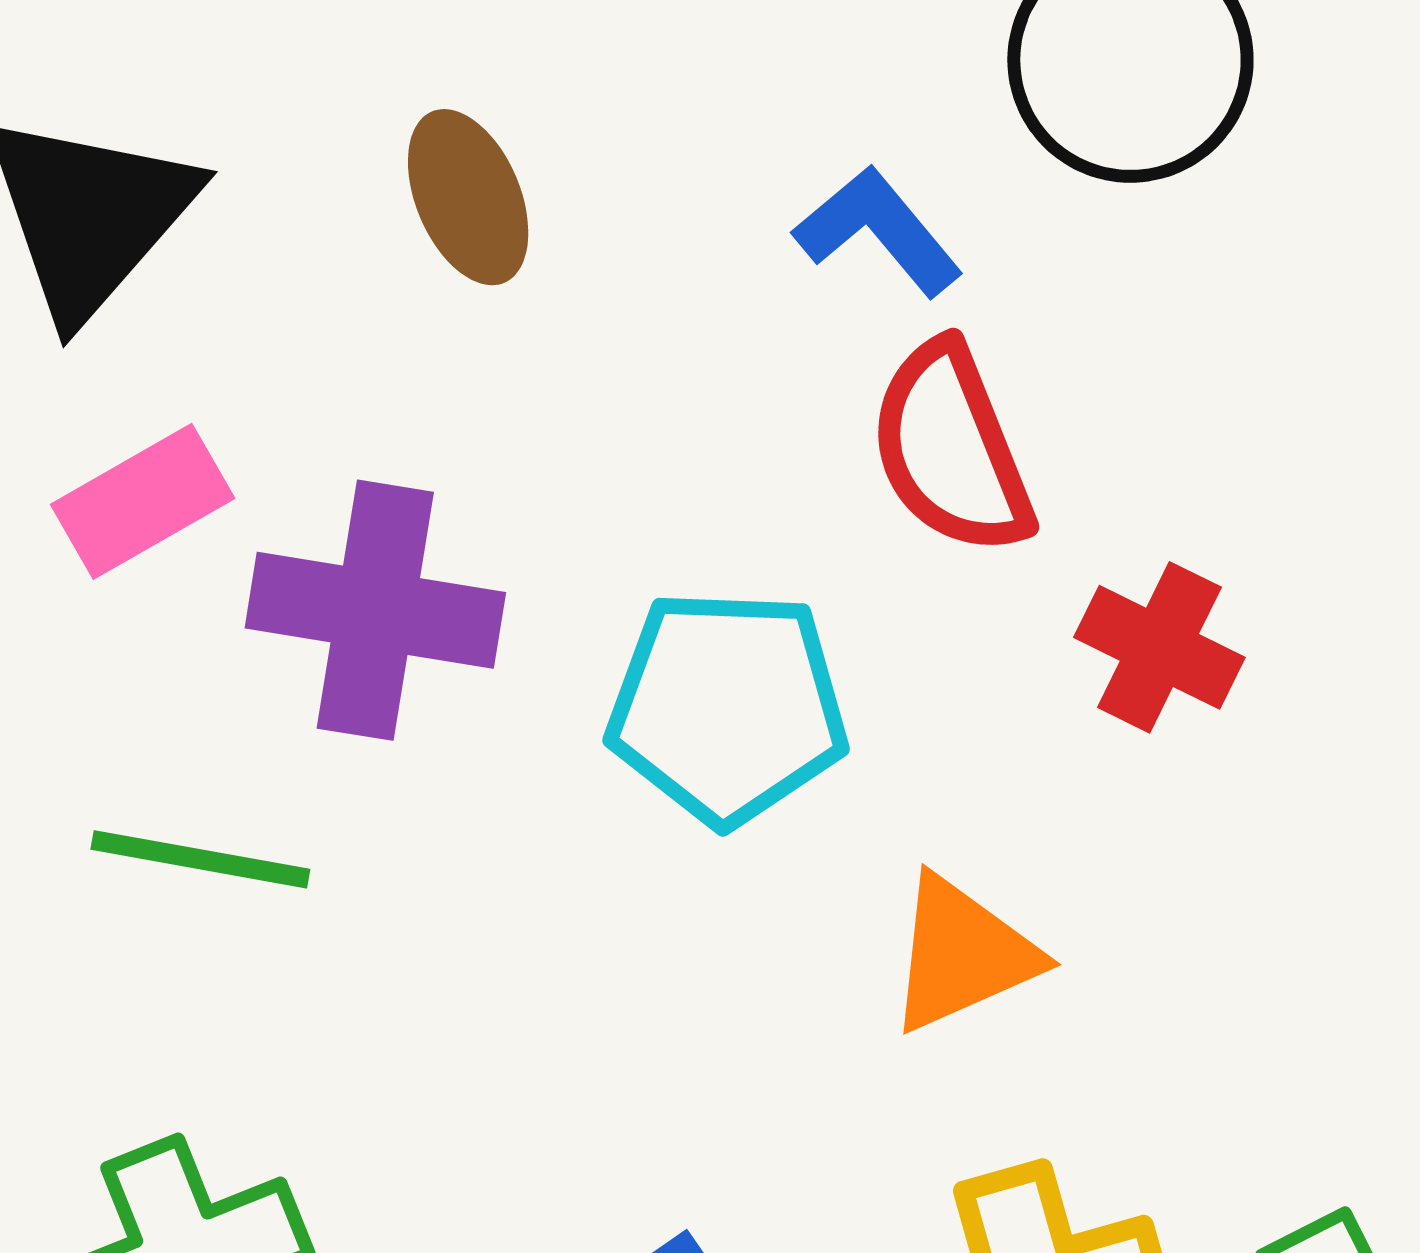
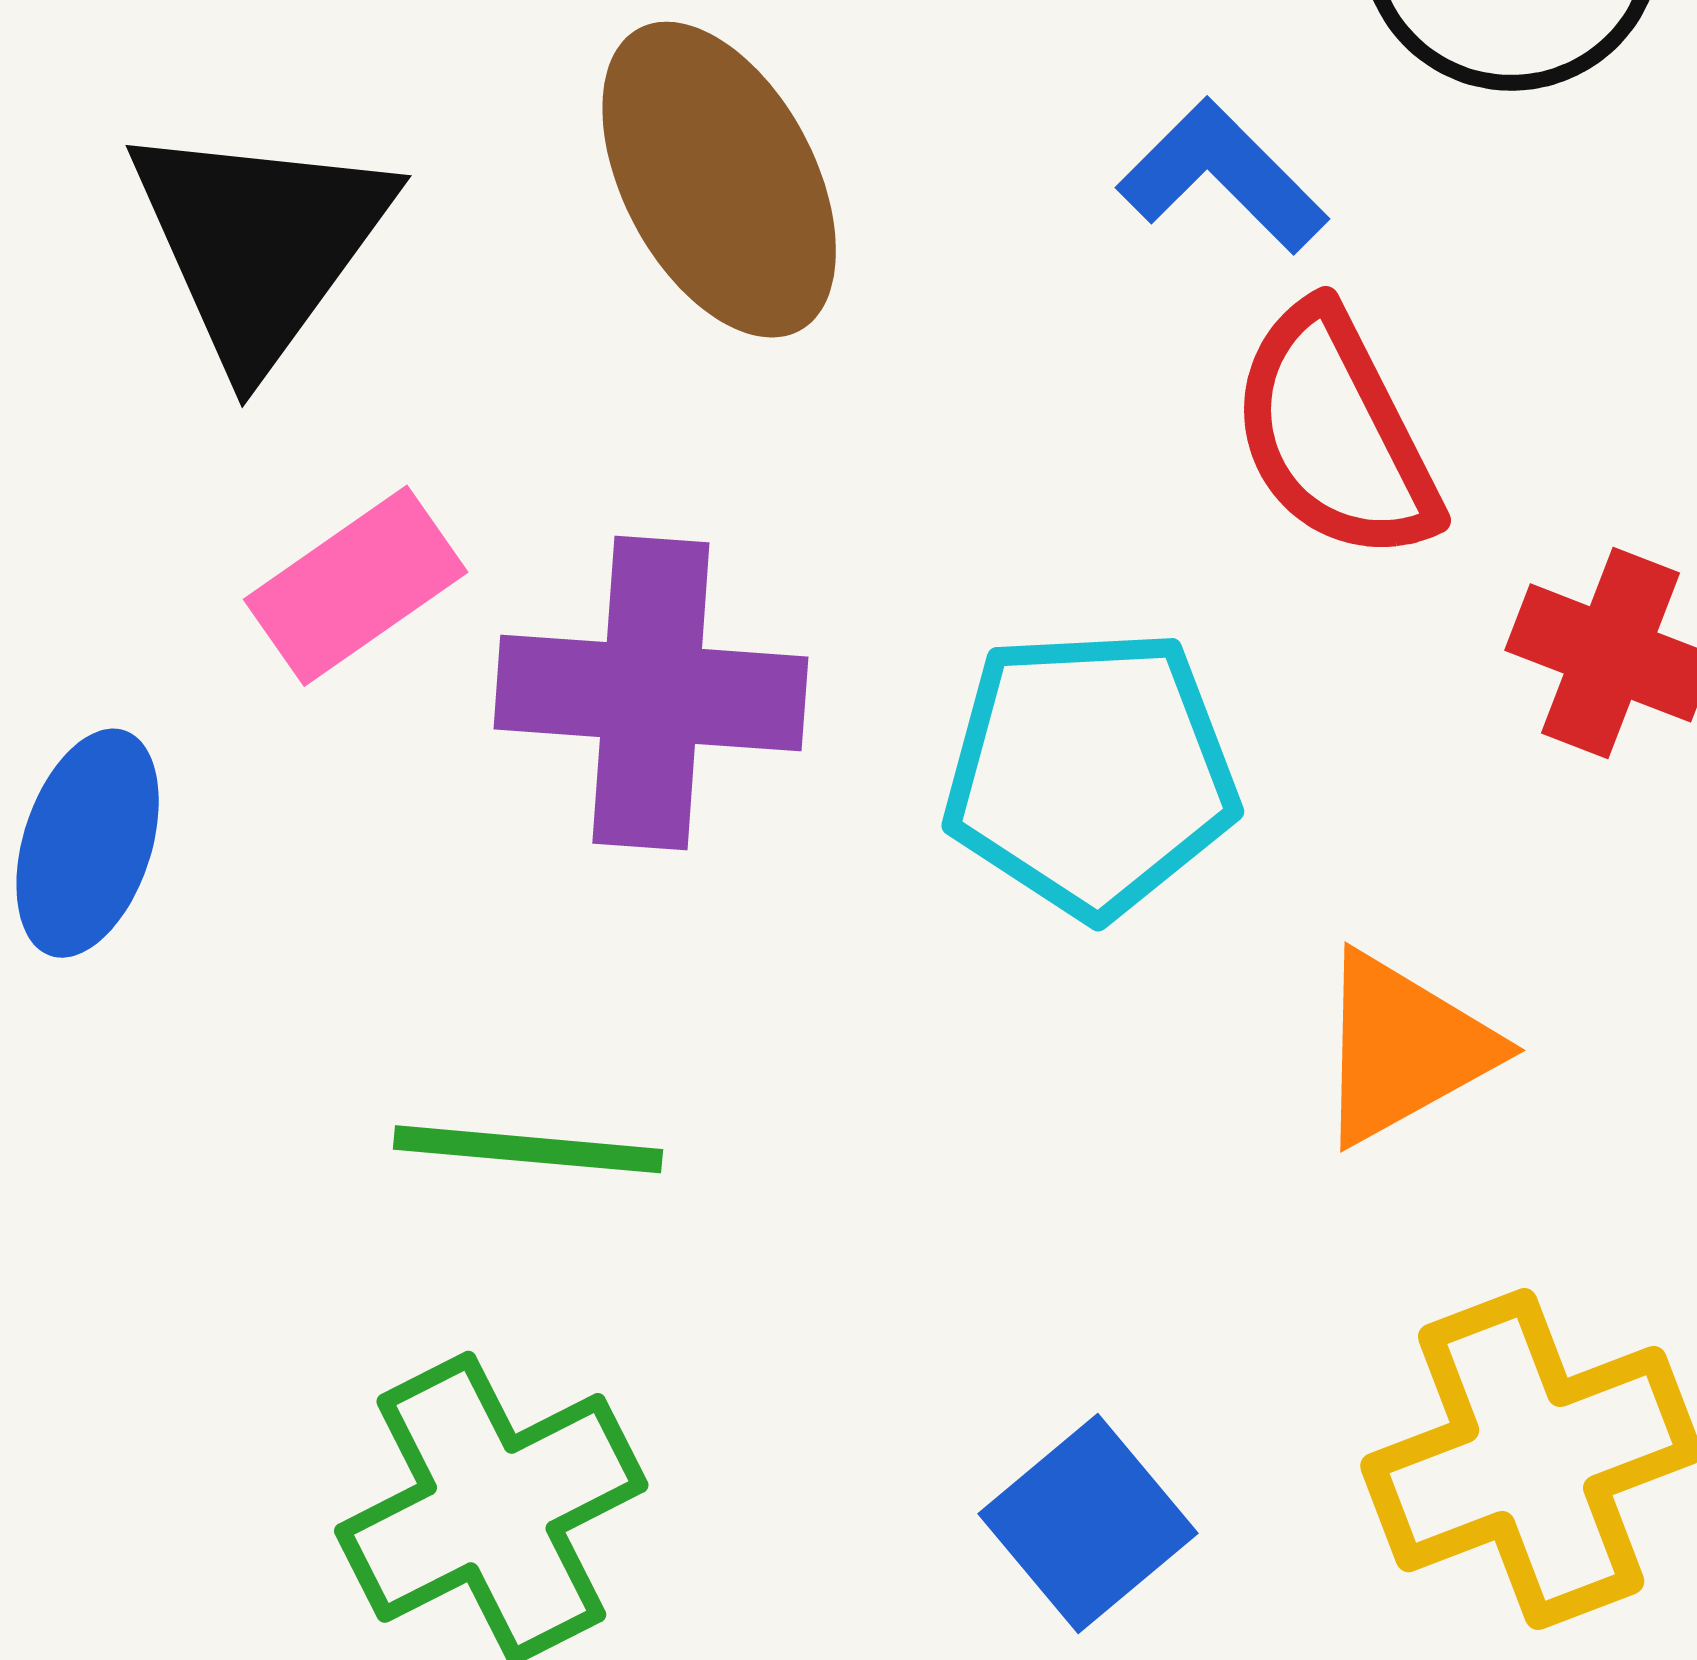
brown ellipse: (468, 197) -> (719, 180), size x1.5
green line: (200, 859) -> (528, 1149), moved

